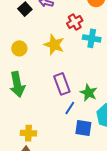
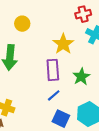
yellow star: (54, 45) -> (63, 44), moved
green star: (89, 93) -> (81, 77), moved

